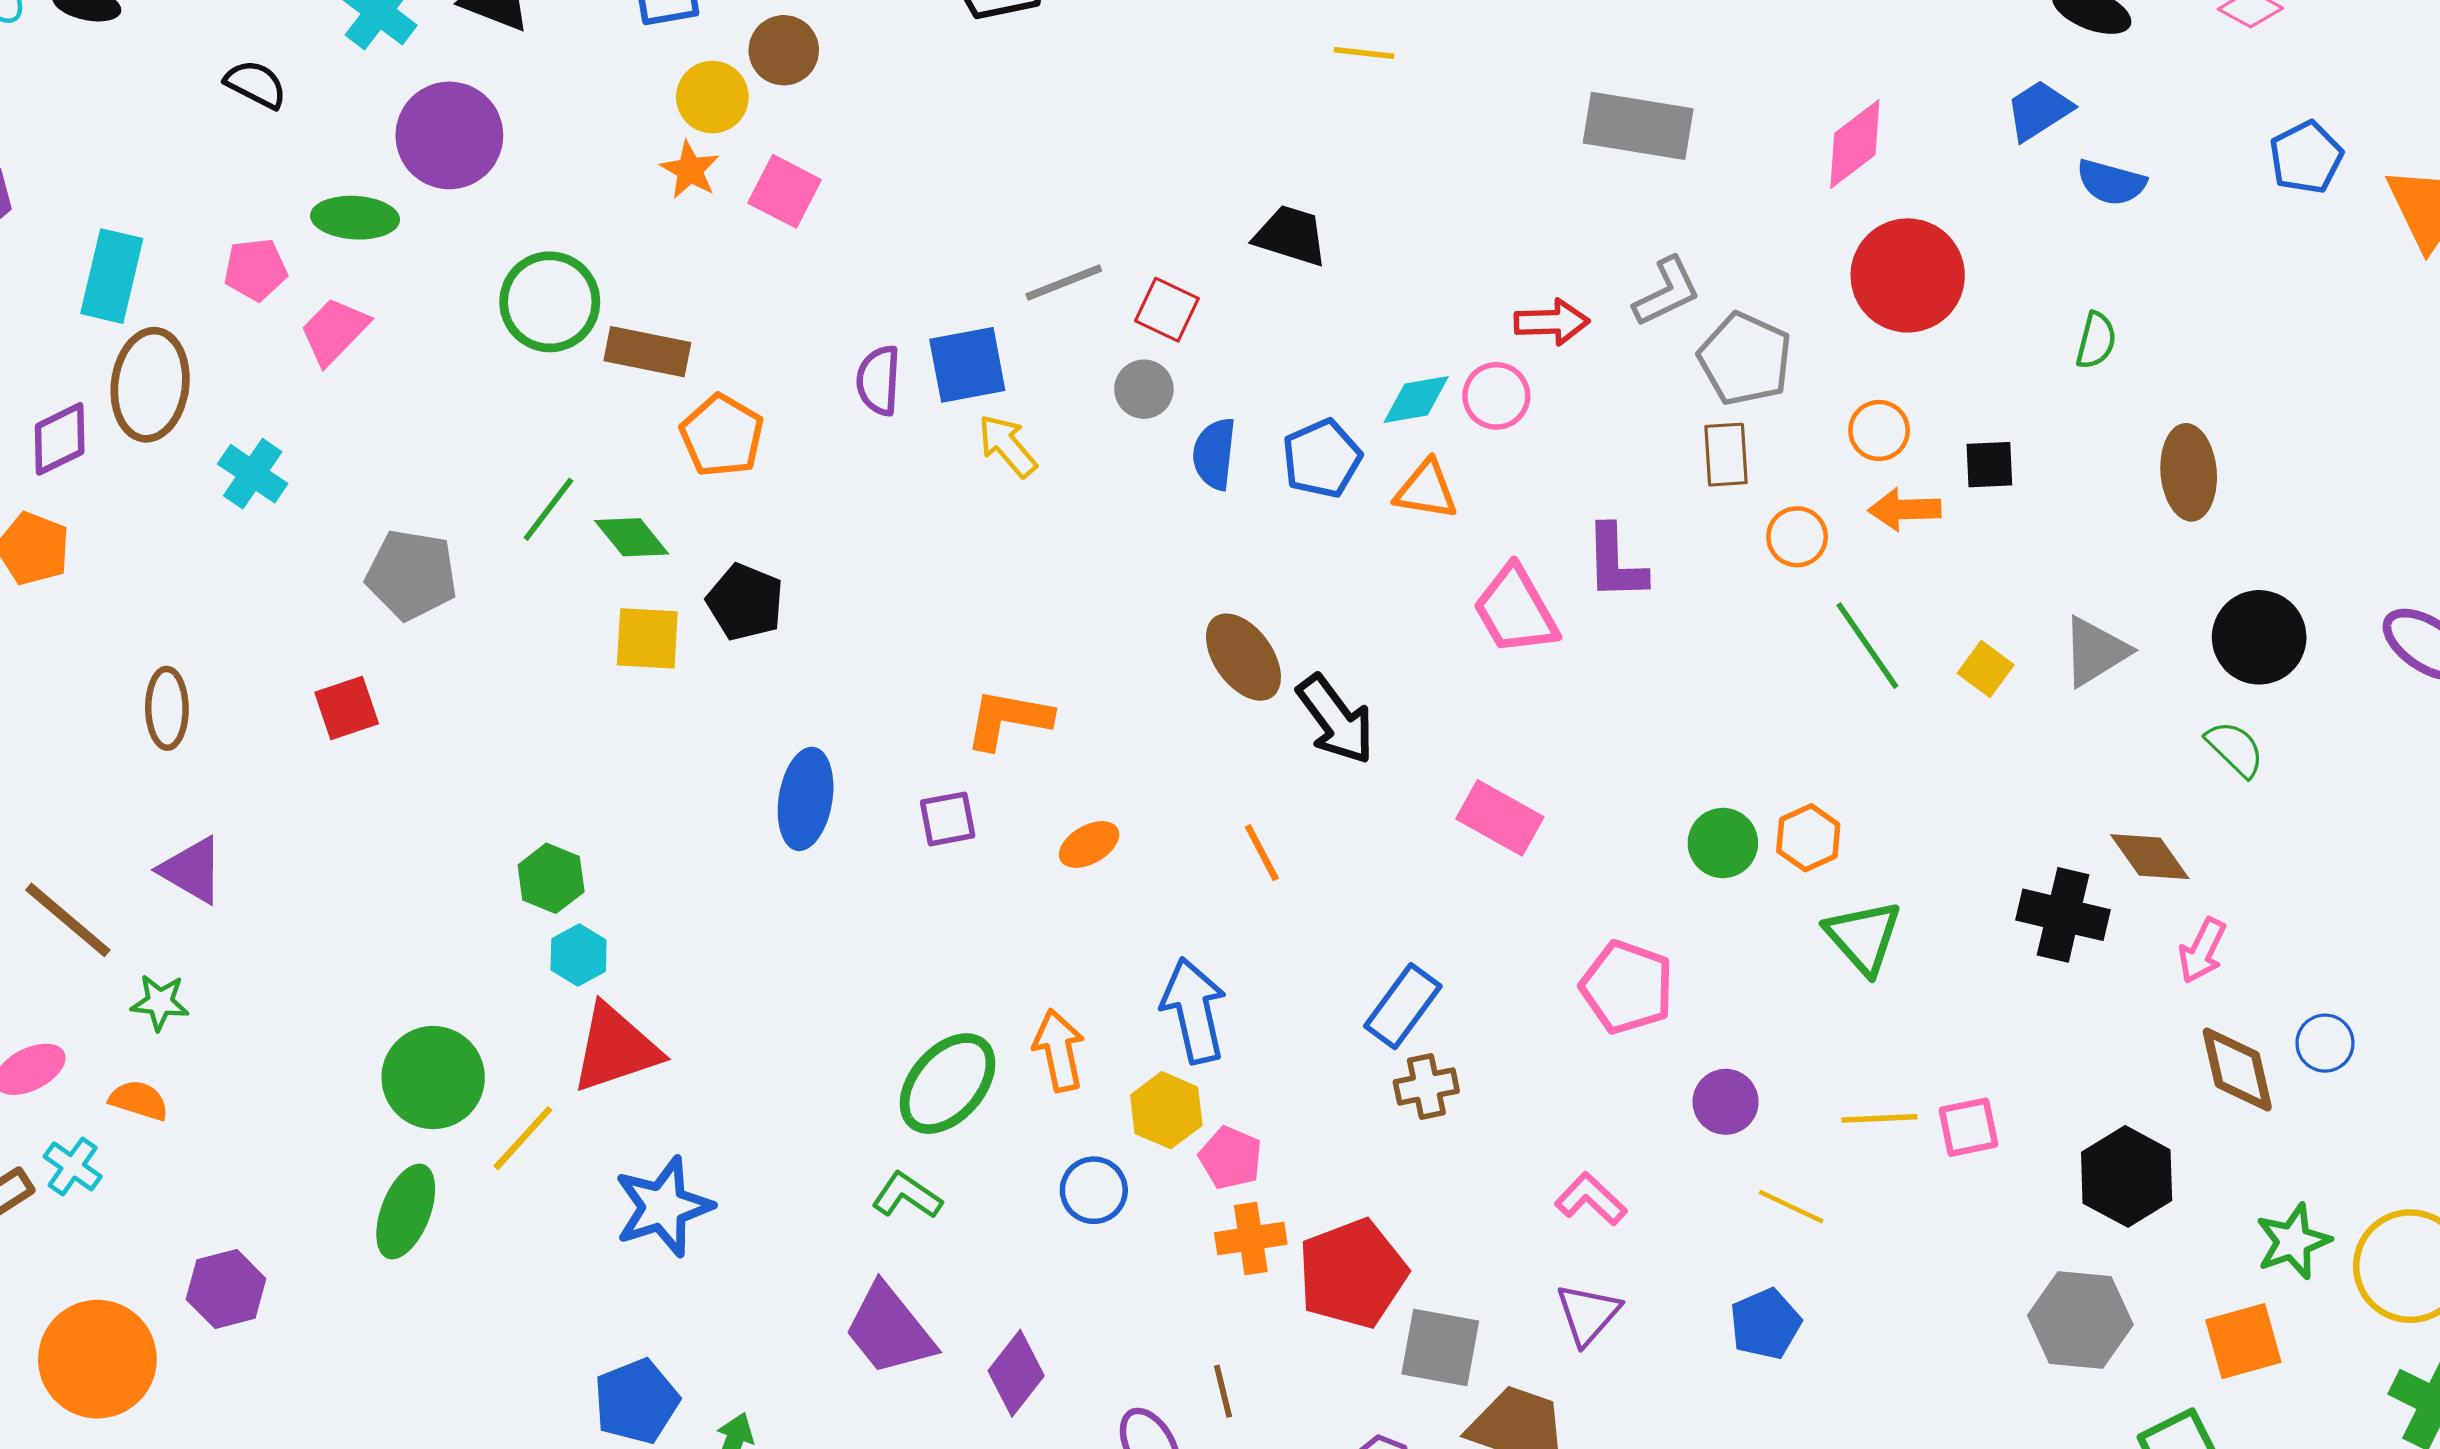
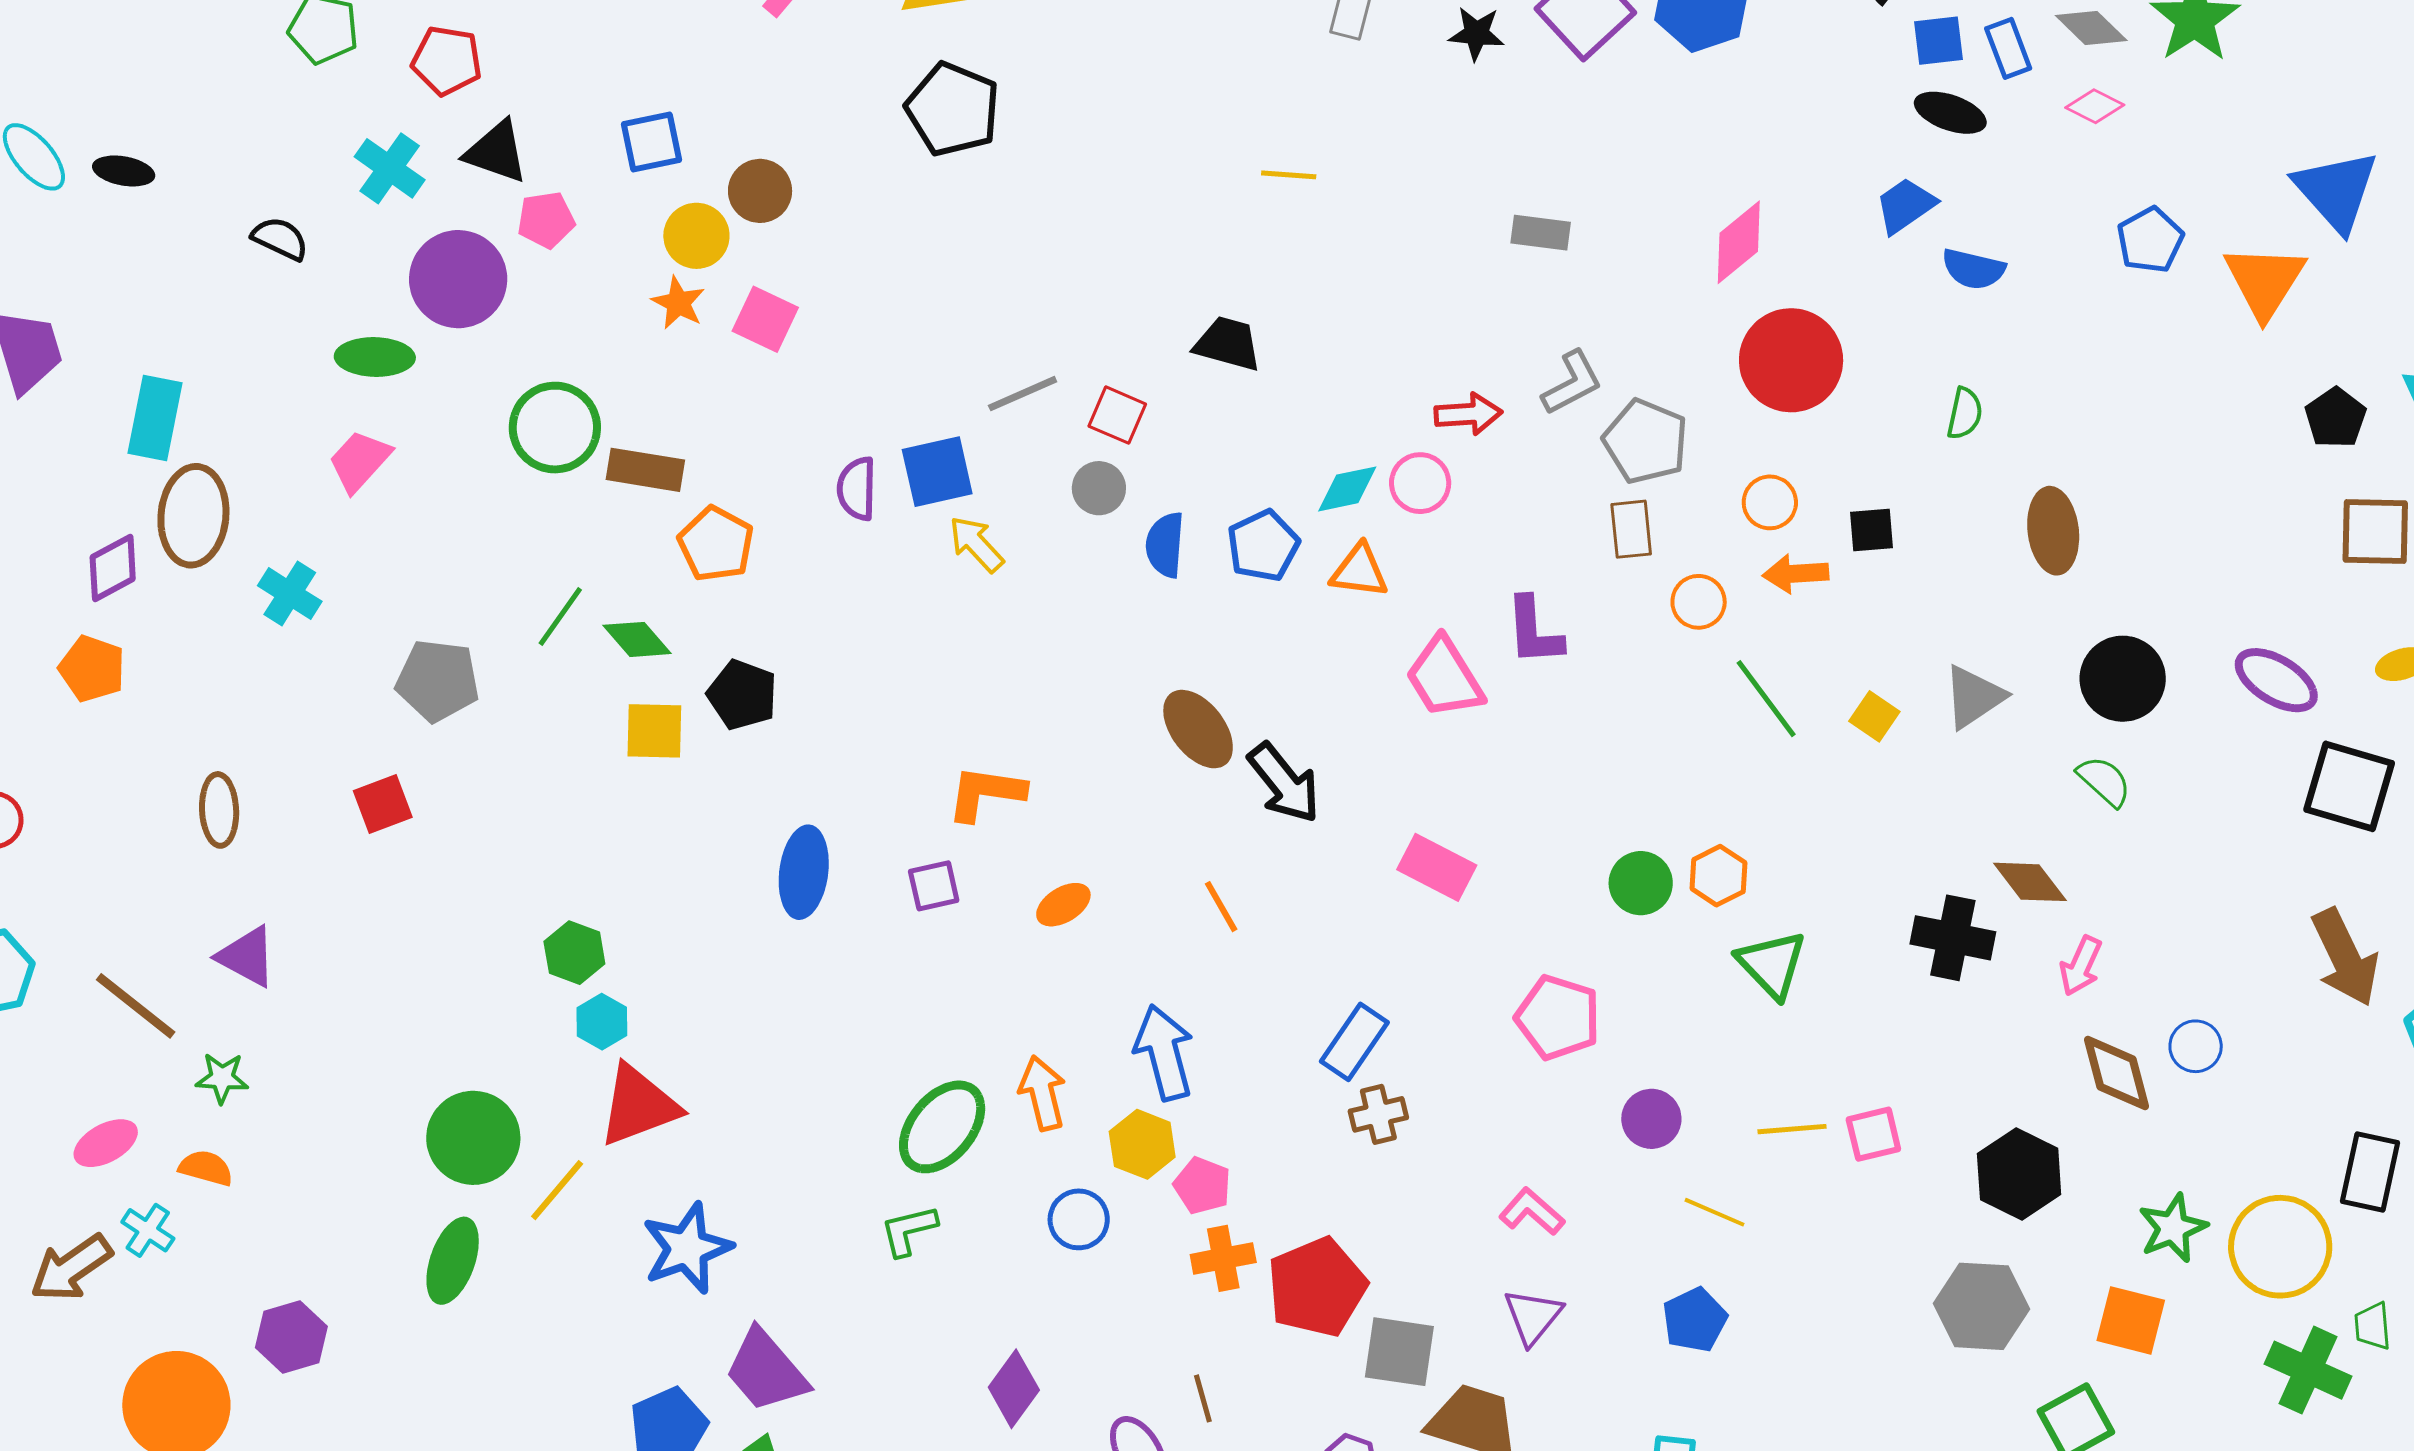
gray rectangle: (1638, 126) -> (1541, 233), size x0.6
pink pentagon: (255, 269) -> (546, 220), moved
green L-shape: (907, 1196) -> (909, 1230), turned -46
purple trapezoid: (889, 1330) -> (766, 1371), moved
orange square: (2243, 1341) -> (2131, 1320), turned 32

